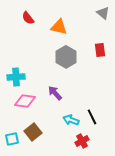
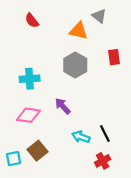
gray triangle: (103, 13) -> (99, 16), moved
orange triangle: (59, 27) -> (79, 31), moved
cyan cross: (16, 77) -> (30, 79), moved
red cross: (82, 141) -> (103, 161), moved

